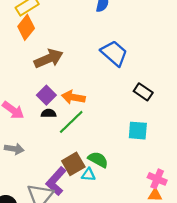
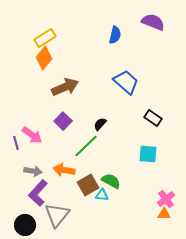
orange arrow: (73, 97) -> (64, 170), moved
black semicircle: (49, 113) -> (100, 124), moved, turned -48
pink cross: (157, 179) -> (166, 199), turned 30
purple L-shape: (56, 181) -> (38, 193), moved

